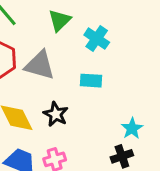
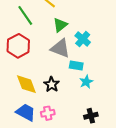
gray triangle: (40, 65) -> (60, 48), moved
cyan star: (132, 128) -> (86, 82), moved

